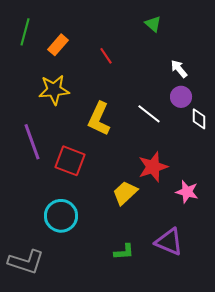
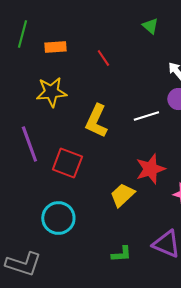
orange rectangle: (58, 45) -> (55, 47), turned 45
white line: (149, 114) -> (146, 116), turned -55

